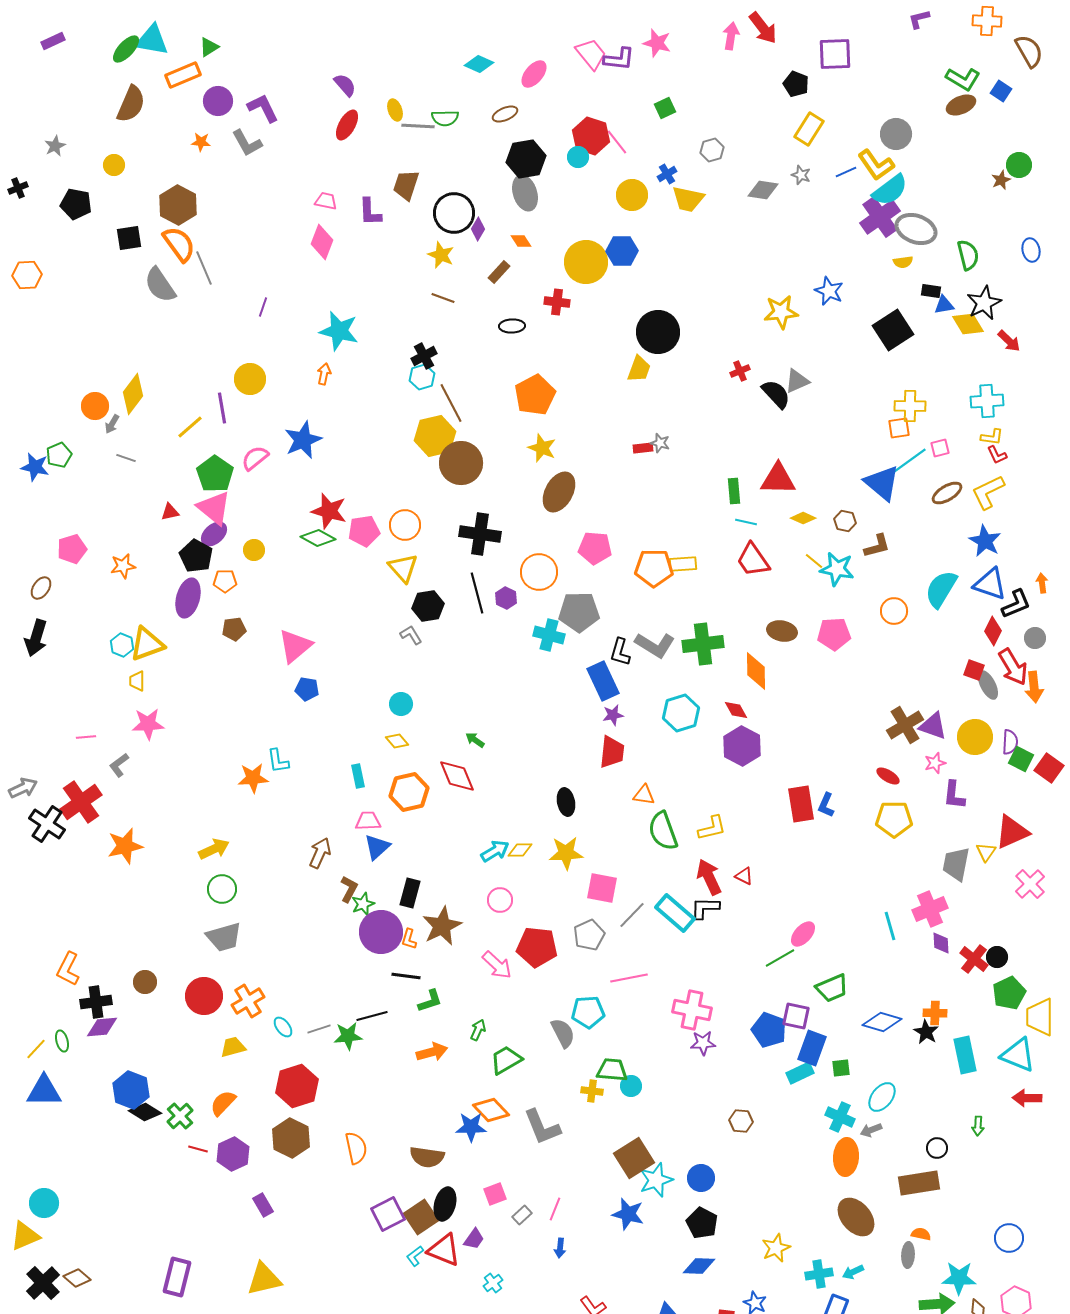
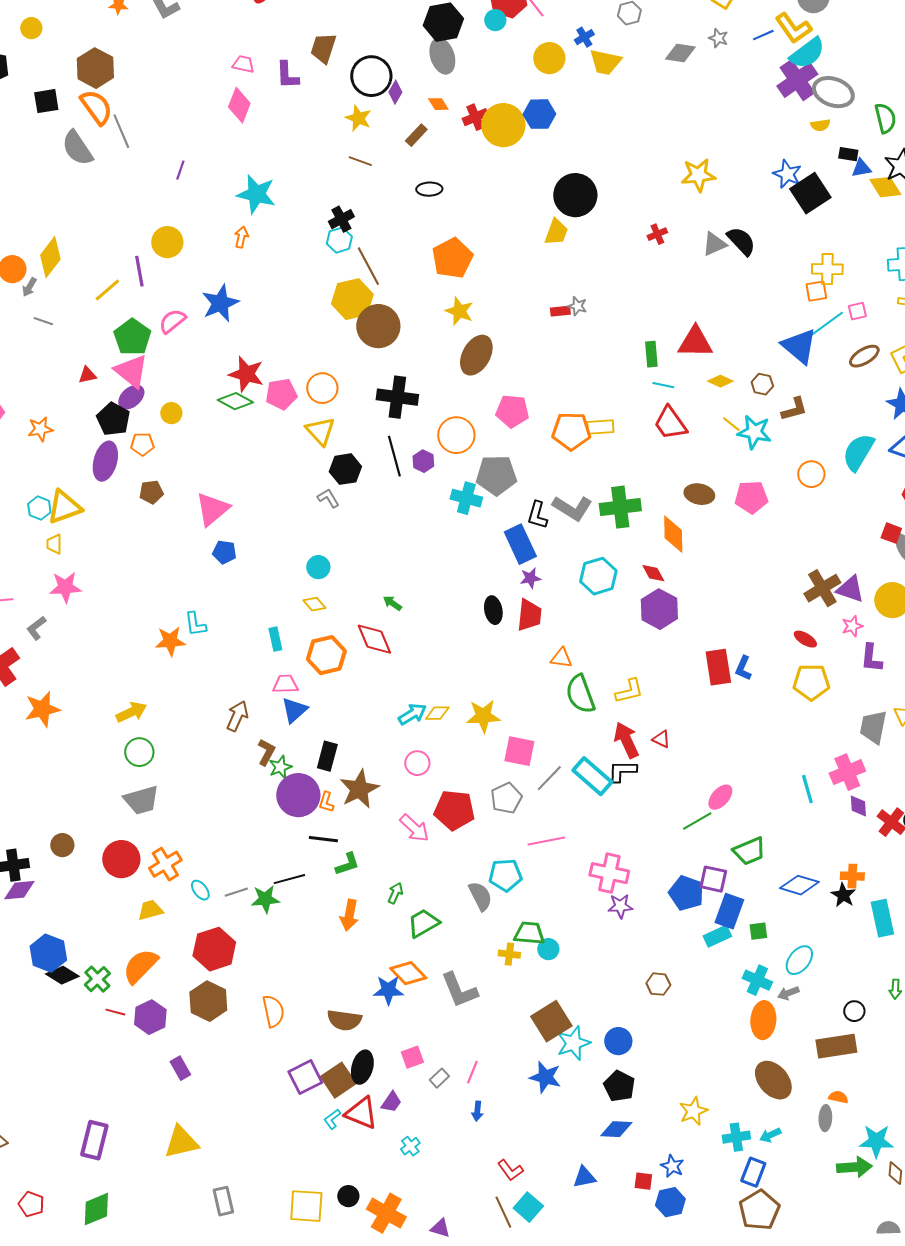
blue star: (829, 291) -> (787, 174), moved
red cross: (557, 302) -> (475, 117), moved, turned -30
black semicircle: (776, 394) -> (741, 241), moved
black ellipse: (566, 802) -> (493, 610), moved
orange arrow: (432, 1052) -> (349, 915), turned 116
orange semicircle: (223, 1103) -> (140, 966), size x1.4

